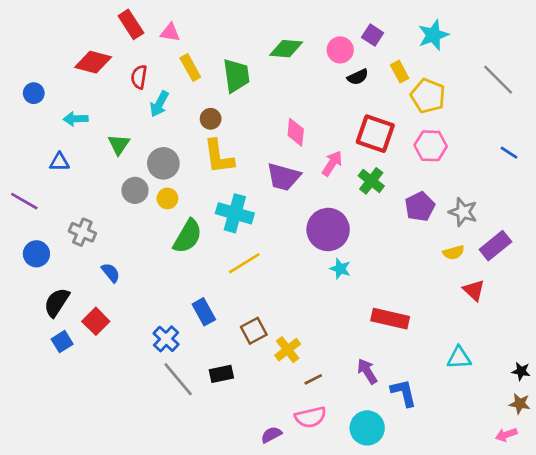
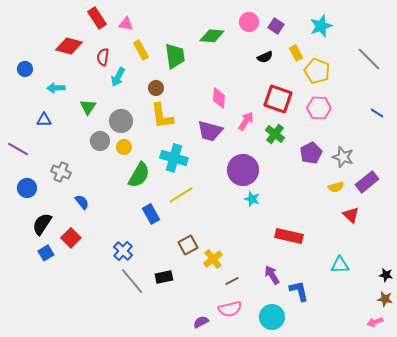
pink circle: (340, 50) -> (249, 22), moved
blue rectangle: (204, 312) -> (151, 214), moved

